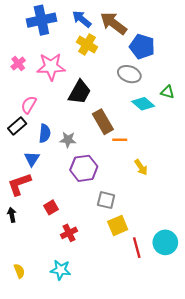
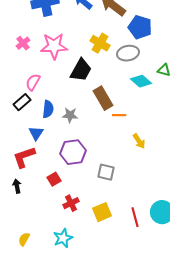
yellow cross: (87, 44) -> (100, 43), moved
gray ellipse: (129, 74) -> (128, 53), turned -30
purple hexagon: (84, 168) -> (73, 152), moved
yellow square: (118, 225) -> (102, 212), moved
cyan star: (61, 270) -> (63, 238), turned -30
yellow semicircle: (19, 271) -> (24, 239), turned -128

